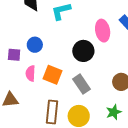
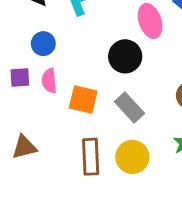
blue circle: (35, 45) -> (43, 44), moved
pink semicircle: (30, 73) -> (49, 81), moved

